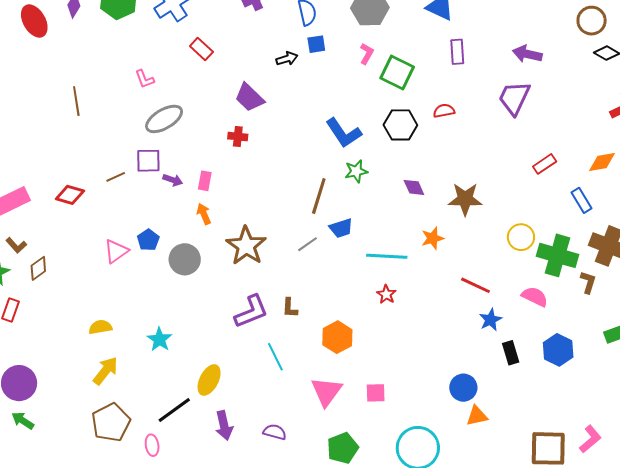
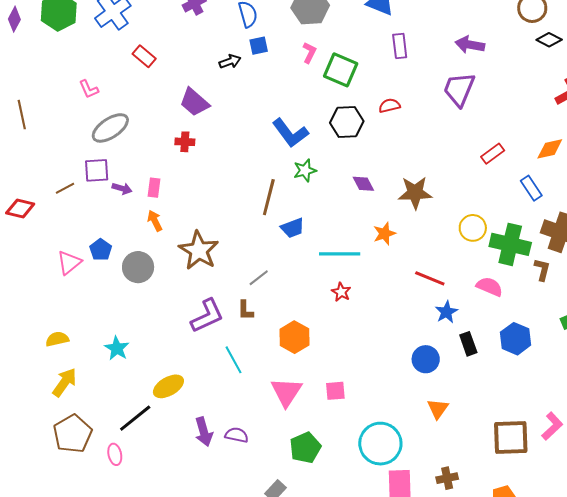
gray line: (308, 244) -> (259, 278), moved
yellow ellipse: (209, 380) -> (168, 386), turned 36
blue circle: (463, 388) -> (426, 359), moved
orange triangle: (477, 416) -> (438, 409), turned -40
purple arrow: (224, 425) -> (204, 432), moved

